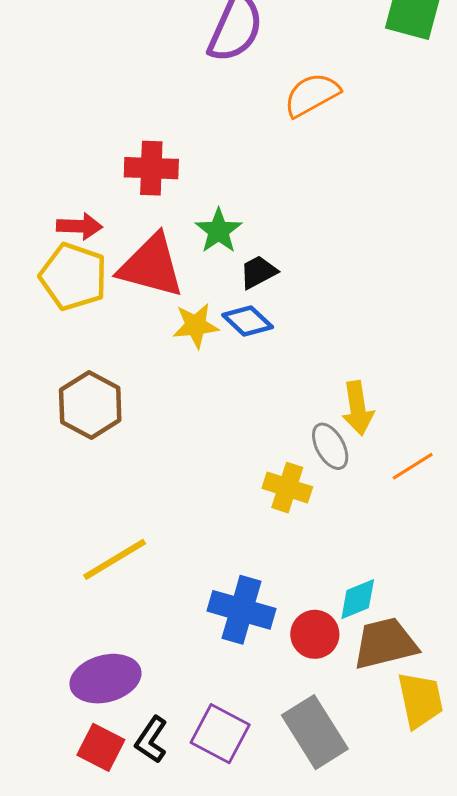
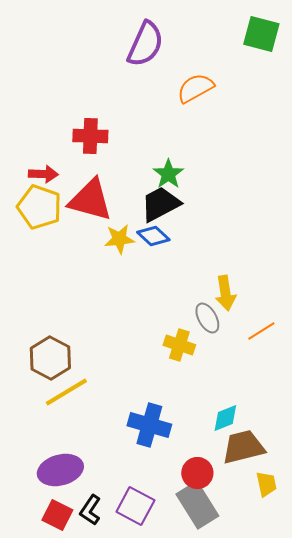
green star: (219, 231) -> (168, 174), moved
black trapezoid: (258, 272) -> (160, 204), size x1.6
brown hexagon: (90, 405) -> (50, 358), moved
red circle: (315, 634) -> (197, 473), moved
yellow trapezoid: (420, 700) -> (266, 484), size x0.7

